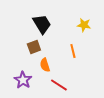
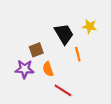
black trapezoid: (42, 24) -> (64, 34), moved
purple star: (23, 80) -> (25, 69), moved, turned -30

